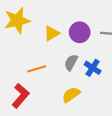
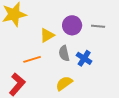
yellow triangle: (52, 33) -> (47, 35), moved
gray semicircle: (71, 62) -> (64, 53), turned -42

